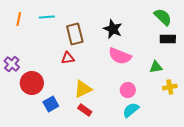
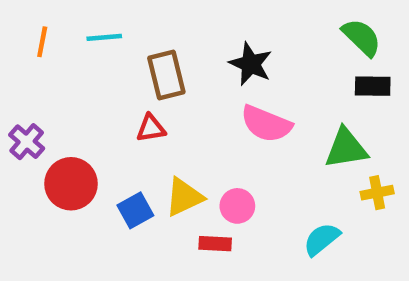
green triangle: (156, 67) -> (346, 148), size x1.5
pink circle: (128, 90) -> (237, 206), moved
blue square: (51, 104) -> (135, 210), moved
red rectangle: (85, 110) -> (215, 244), moved, turned -32
cyan semicircle: (131, 110) -> (322, 239), moved

